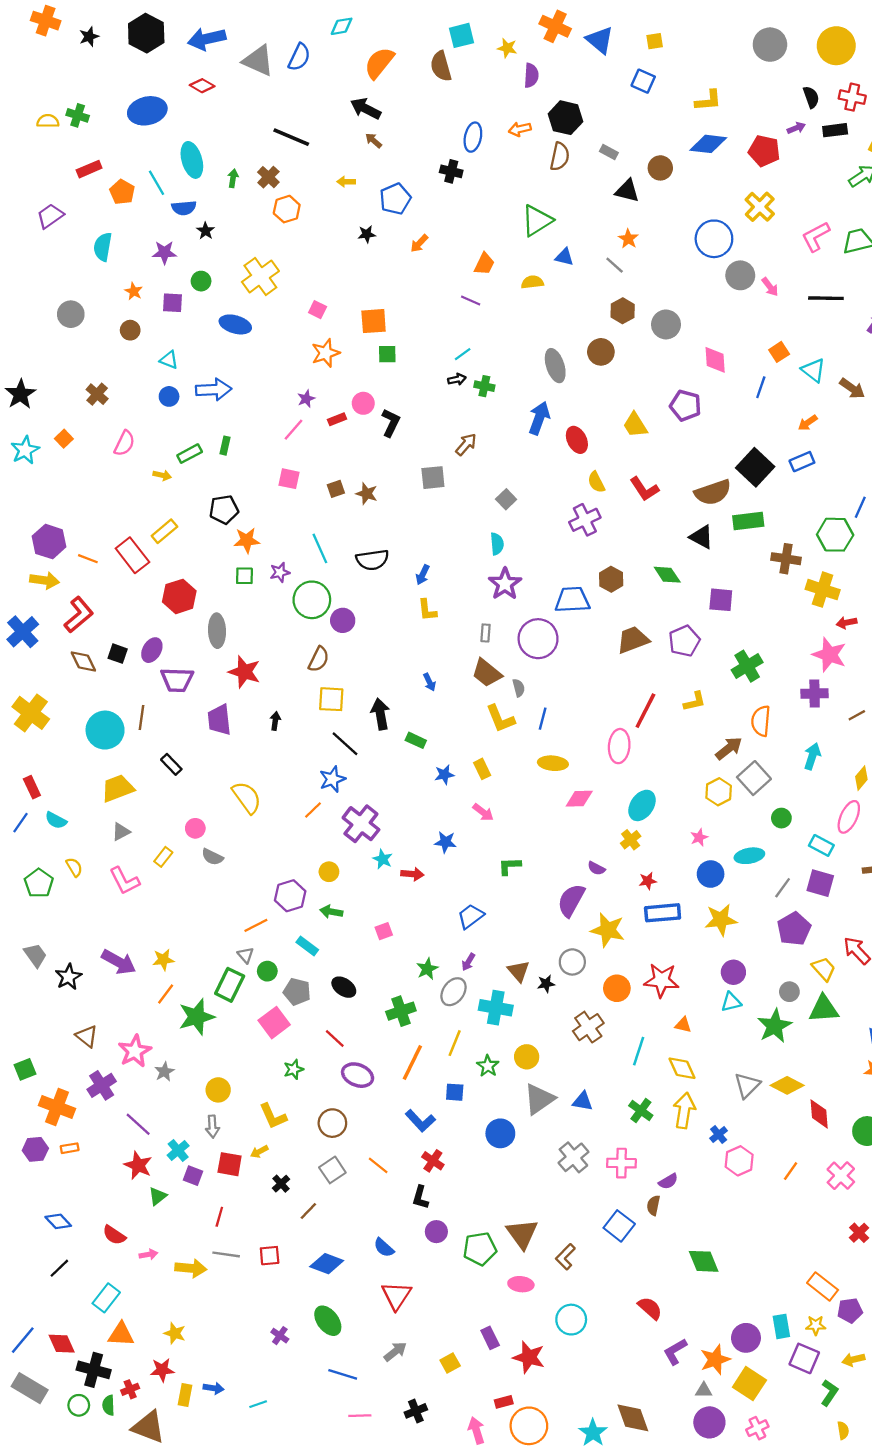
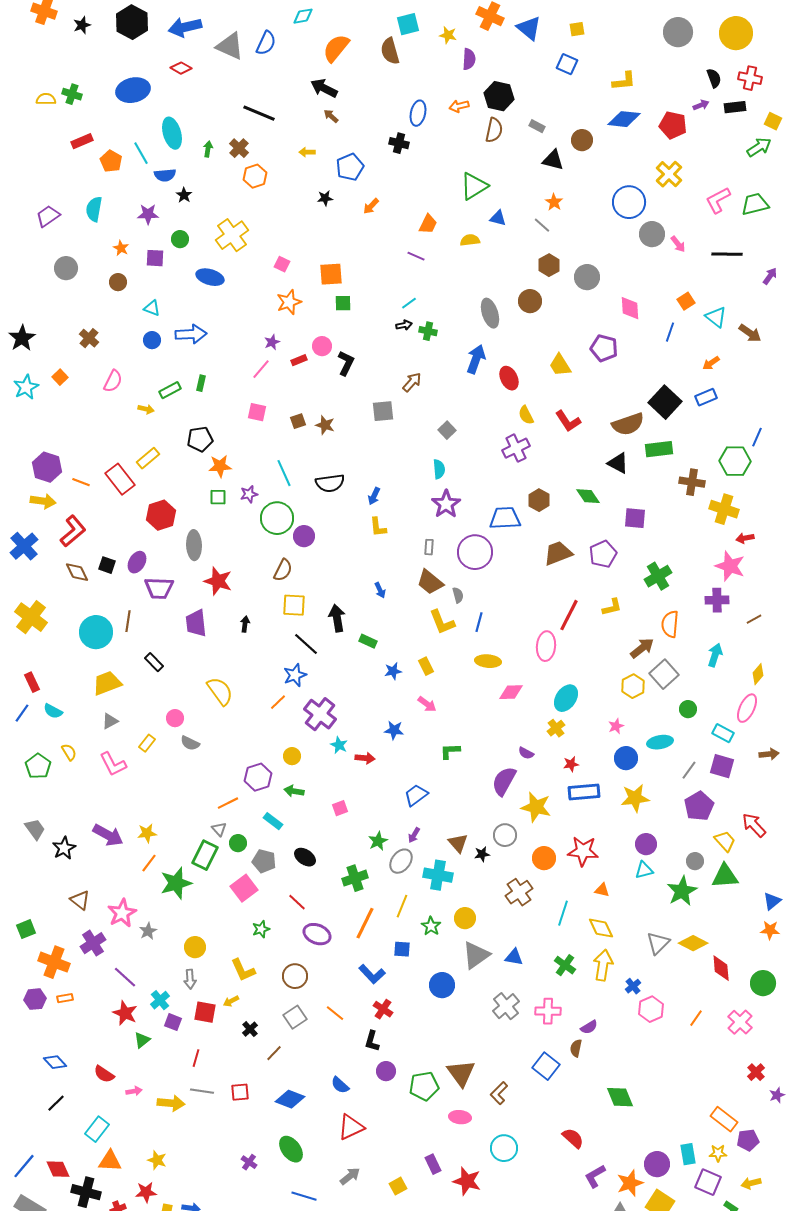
purple trapezoid: (50, 216) -> (48, 216), moved
red triangle: (396, 1296) -> (351, 1127), turned 32

